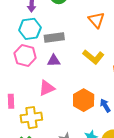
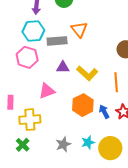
orange triangle: (96, 20) -> (79, 29), moved
yellow L-shape: (93, 57) -> (87, 73), moved
purple triangle: (54, 61) -> (63, 67), moved

